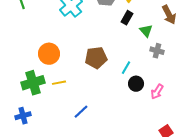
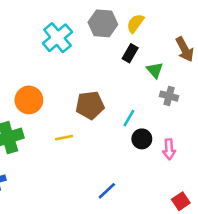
yellow line: (59, 83) -> (64, 138), moved
pink arrow: (157, 92) -> (169, 149), turned -35
blue line: (81, 112) -> (107, 191), moved

